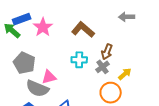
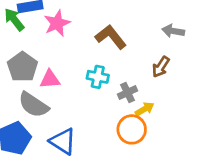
brown arrow: (107, 52) -> (161, 67), moved
yellow arrow: (125, 74) -> (145, 109), moved
pink triangle: (49, 77) -> (50, 79), moved

